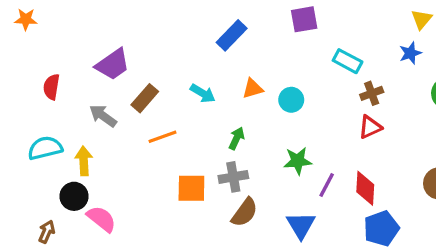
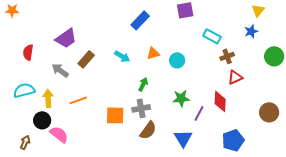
red triangle: (370, 127) -> (235, 77), moved
orange line: (163, 137) -> (78, 100), moved
red diamond: (365, 188) -> (220, 101), moved

